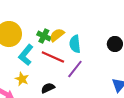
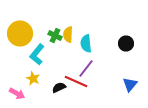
yellow semicircle: (57, 35) -> (68, 34), turned -49
red line: (53, 57) -> (76, 82), moved

